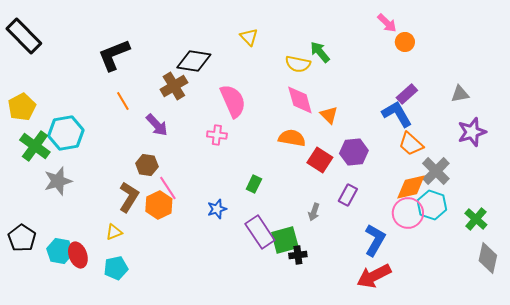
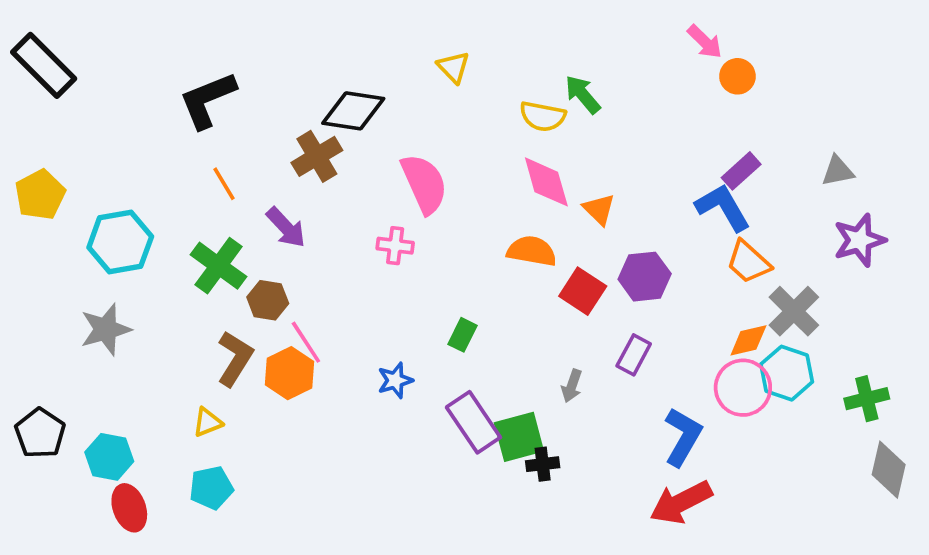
green cross: (35, 146) -> (219, 266), moved
orange diamond: (411, 187) -> (748, 340), size x0.7
green cross: (476, 219) -> (867, 399), turned 35
red ellipse: (78, 255) -> (129, 508), moved

